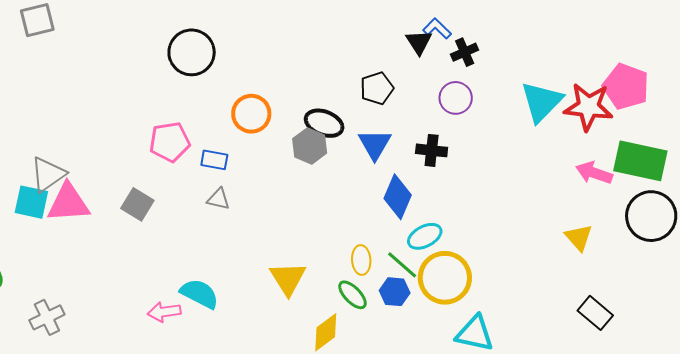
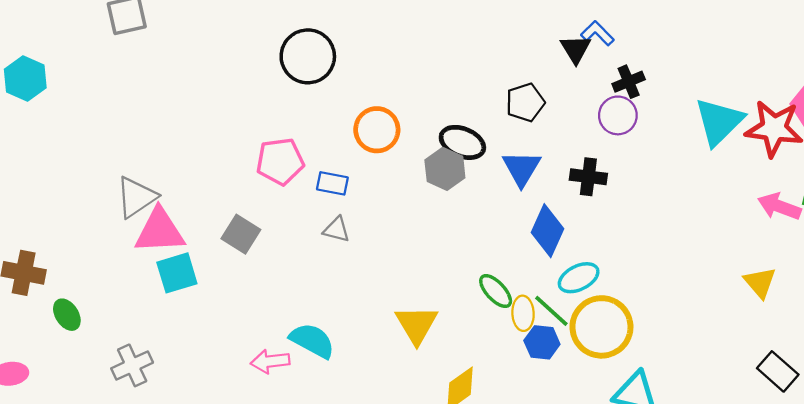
black cross: (465, 52) -> (629, 82), moved
cyan square: (31, 202) -> (177, 273), moved, turned -30
yellow ellipse: (361, 260) -> (523, 313), moved
green ellipse: (352, 295) -> (496, 291), moved

